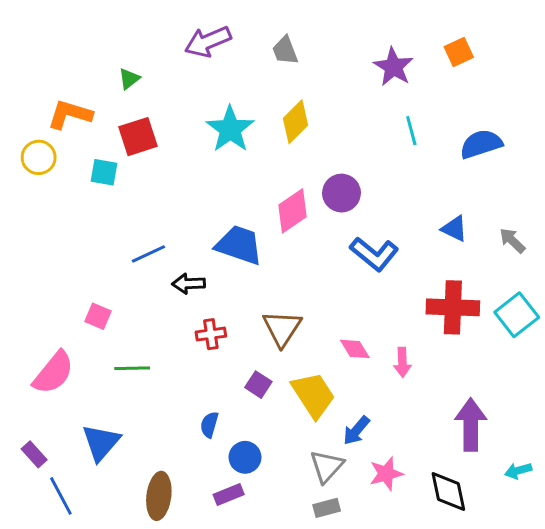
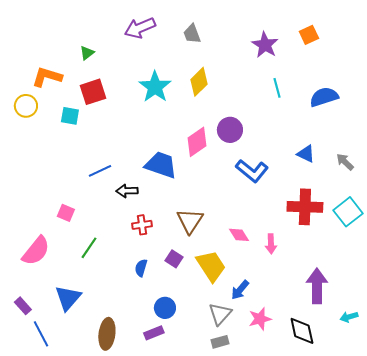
green line: (132, 368) -> (89, 248), turned -55
blue semicircle: (209, 425) -> (141, 268), moved

